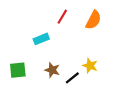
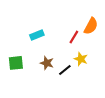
red line: (62, 17) -> (74, 37), moved
orange semicircle: (93, 20) -> (91, 26), moved

